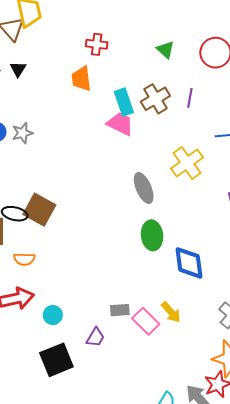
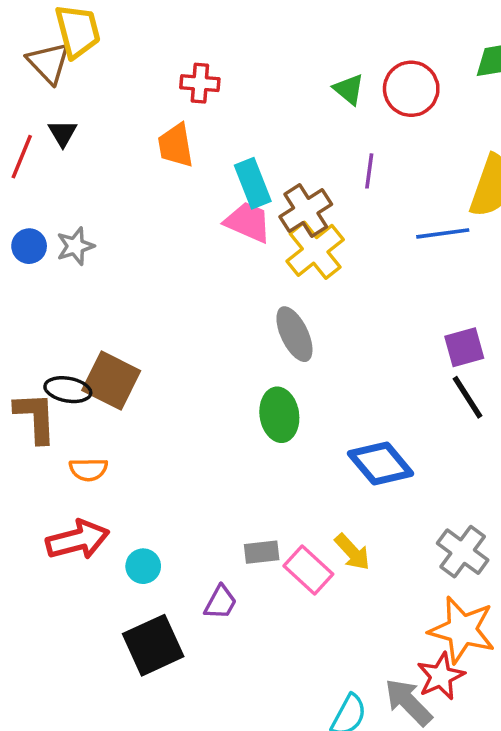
green triangle: (165, 50) -> (349, 89), moved
brown cross: (155, 99) -> (306, 210), moved
yellow cross: (187, 163) -> (315, 250), moved
green ellipse: (152, 235) -> (279, 415), moved
blue diamond: (189, 263) -> (381, 463), turned -30

